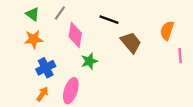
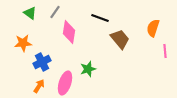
orange star: (34, 39) -> (23, 43), moved
green star: (89, 61) -> (88, 69), moved

